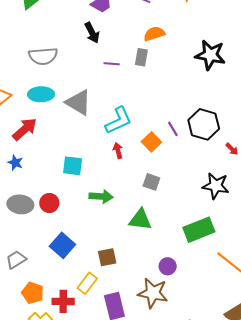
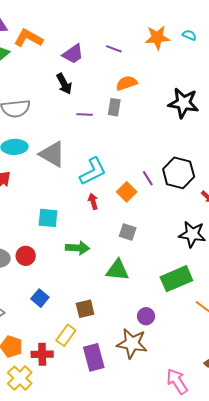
blue square: (62, 245) -> (40, 298), size x0.7

